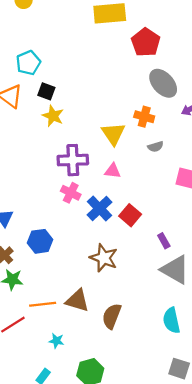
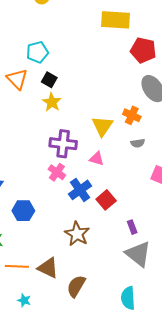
red pentagon: (146, 42) -> (143, 50), turned -30

